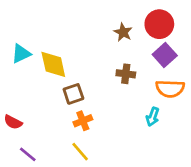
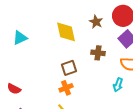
yellow diamond: (53, 64) -> (66, 32), moved
brown square: (73, 94) -> (69, 68), moved

